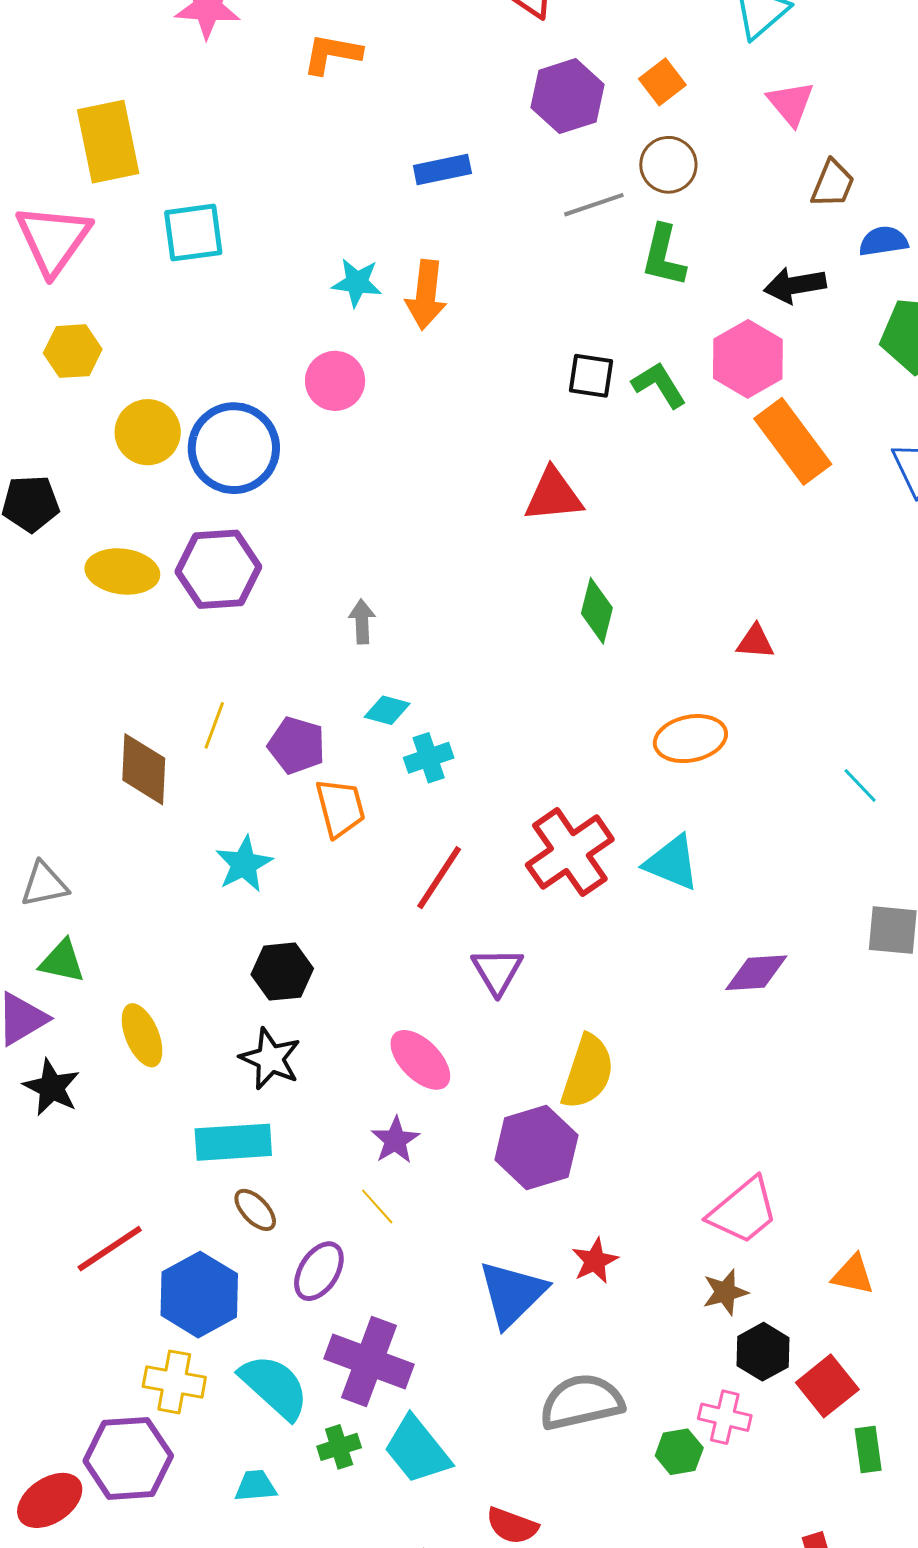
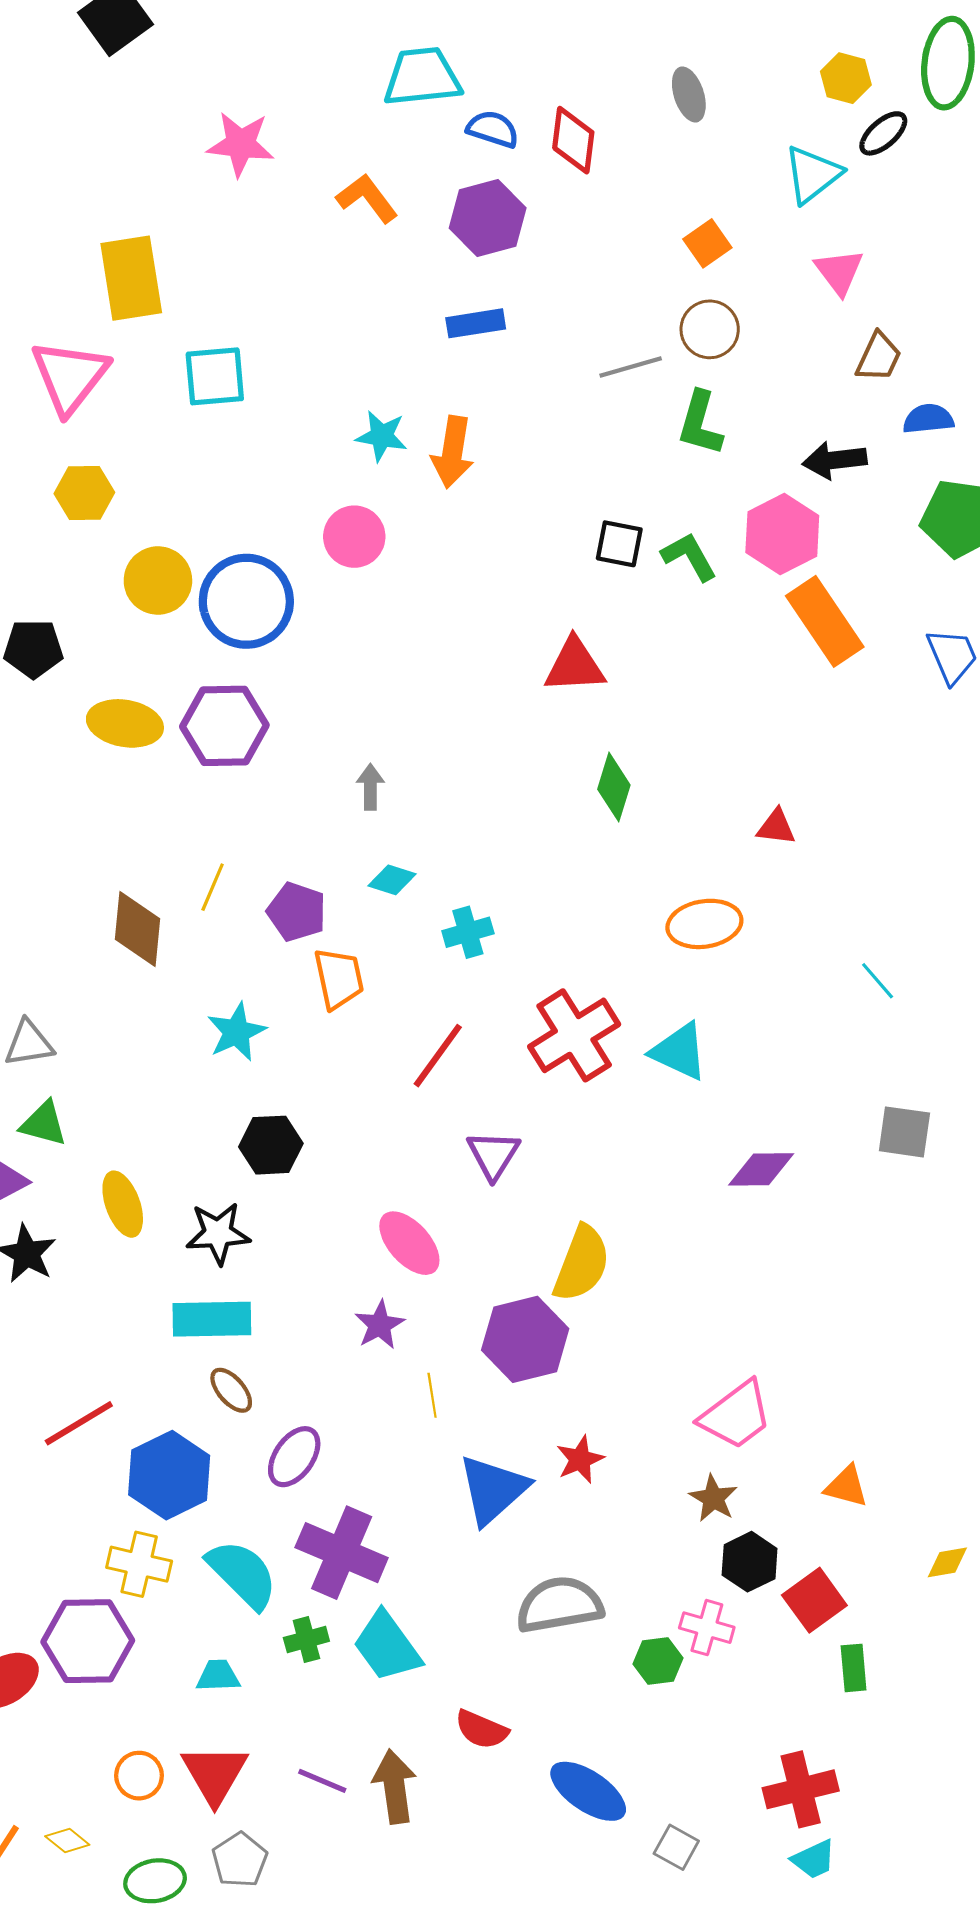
orange L-shape: (332, 54) -> (367, 198), turned 40
purple hexagon: (568, 96) -> (488, 218), moved
cyan cross: (429, 758) -> (468, 932), moved
black star: (270, 1059) -> (218, 1233), moved, turned -30
yellow line: (377, 1206) -> (432, 1395), moved, turned 30
brown star: (725, 1292) -> (713, 1498), turned -30

